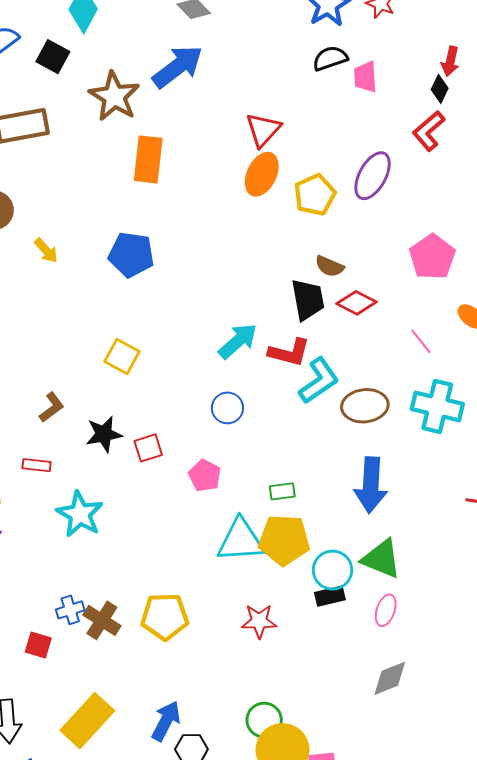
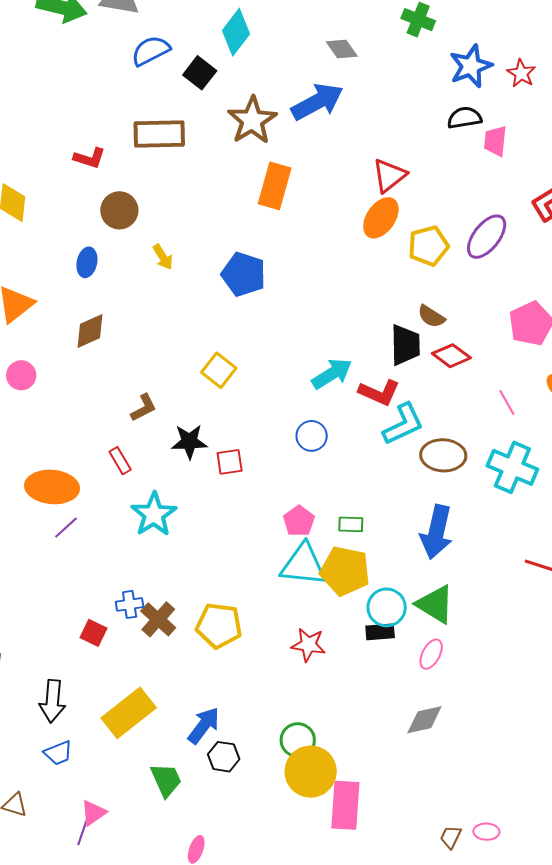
red rectangle: (37, 465) -> (120, 461), turned 44
pink pentagon: (205, 476) -> (299, 521), moved

